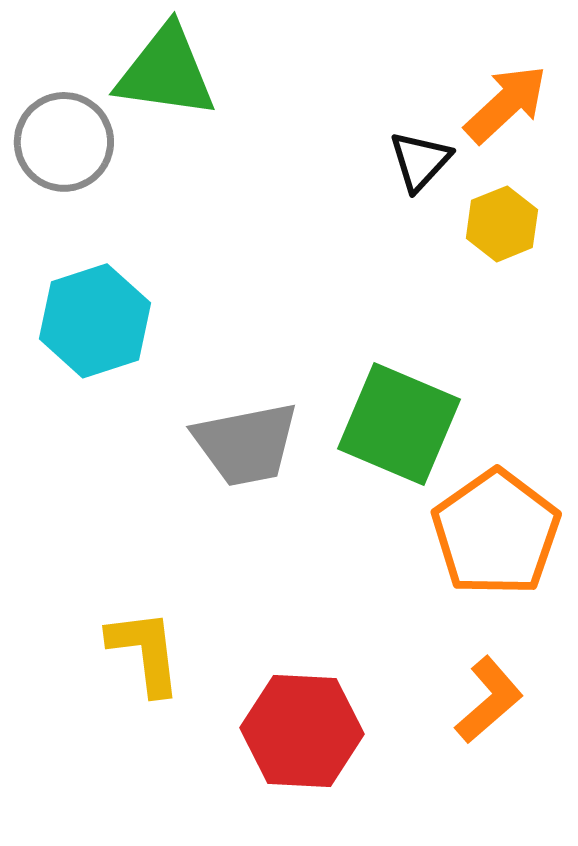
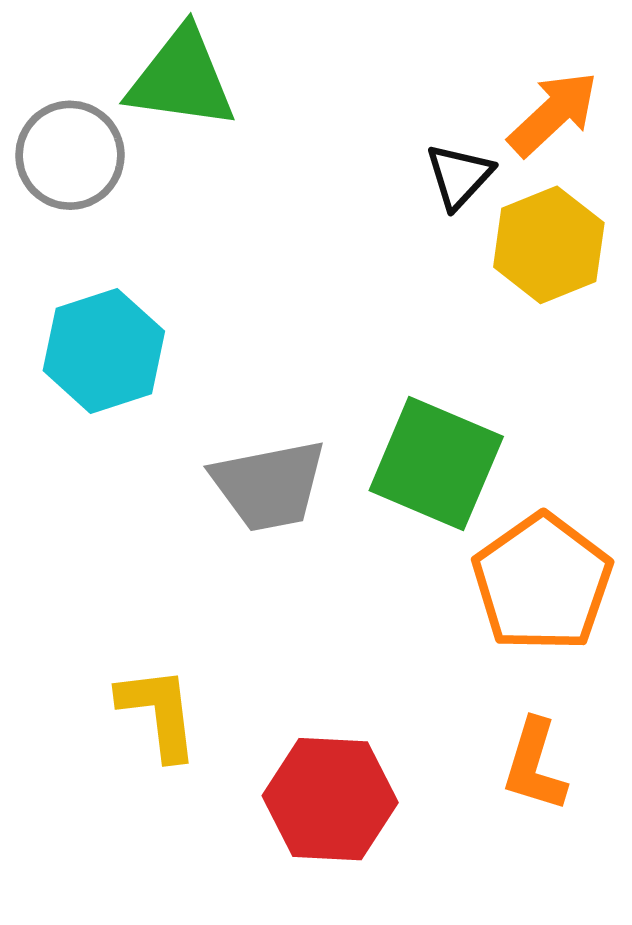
yellow hexagon: (502, 224) -> (549, 245), size x1.4
orange L-shape: (489, 700) -> (535, 765), turned 148

